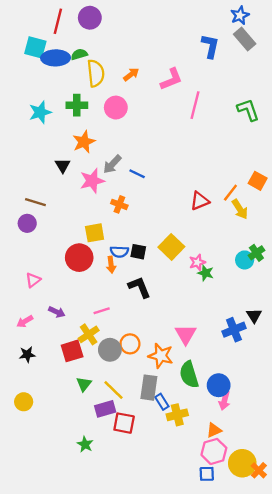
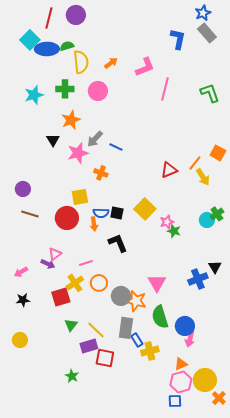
cyan square: (35, 47) -> (30, 40), turned 30
brown line: (35, 202) -> (30, 214), moved
pink triangle: (33, 280) -> (55, 254), moved
orange circle: (130, 344) -> (99, 283), moved
gray circle: (110, 350) -> (121, 296), moved
yellow circle: (242, 463) -> (205, 380), moved

